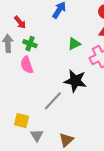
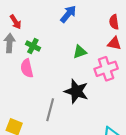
red arrow: (20, 22) -> (16, 22), moved
gray line: (53, 101) -> (50, 110), turned -35

